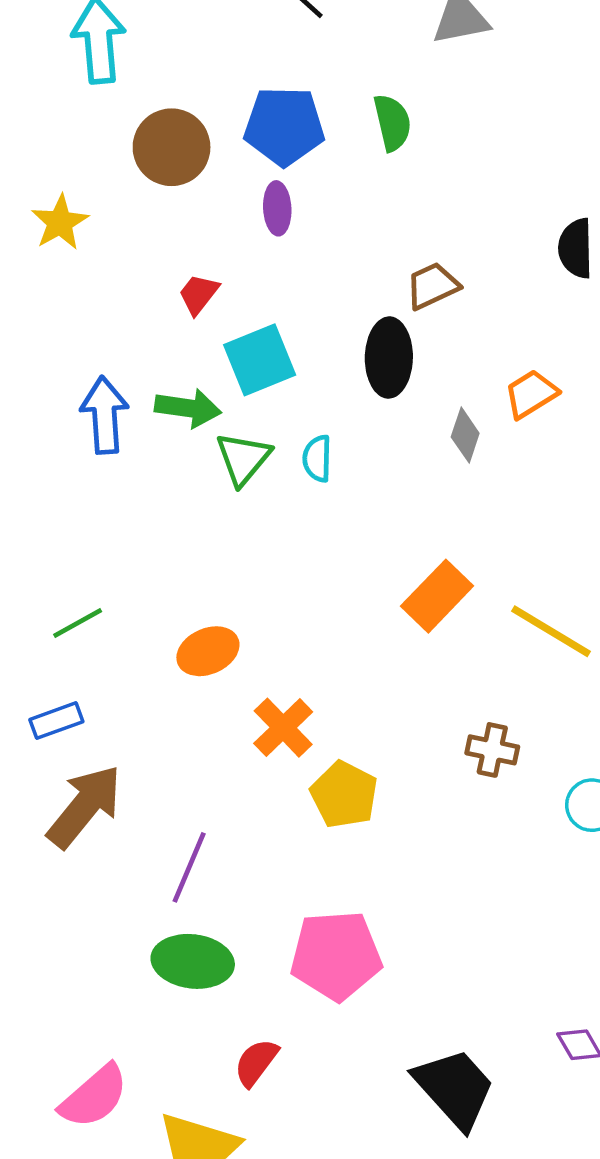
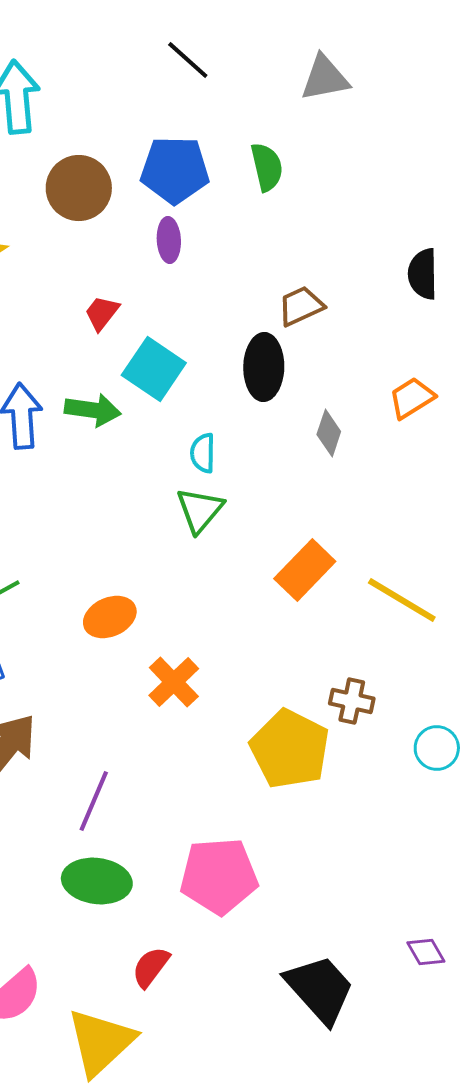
cyan square: (260, 360) -> (154, 369), turned -34
orange trapezoid: (531, 394) -> (412, 398), moved
green triangle: (243, 459) -> (200, 510), moved
yellow pentagon: (344, 795) -> (290, 749), moved, size x1.4

